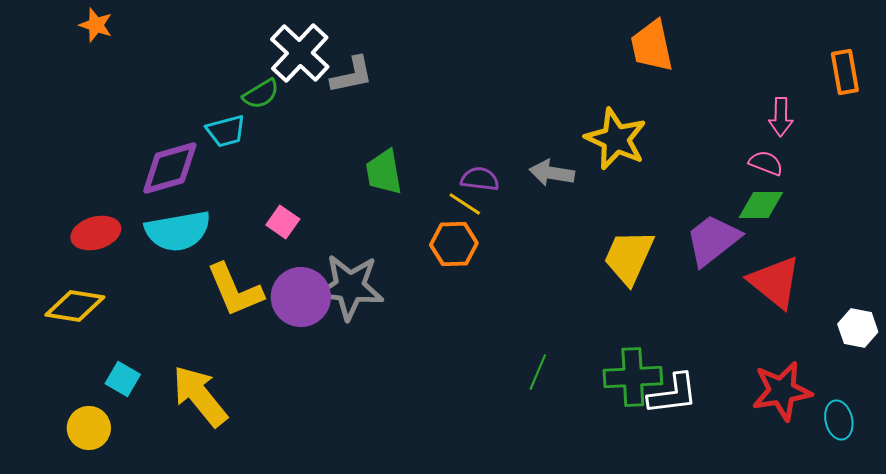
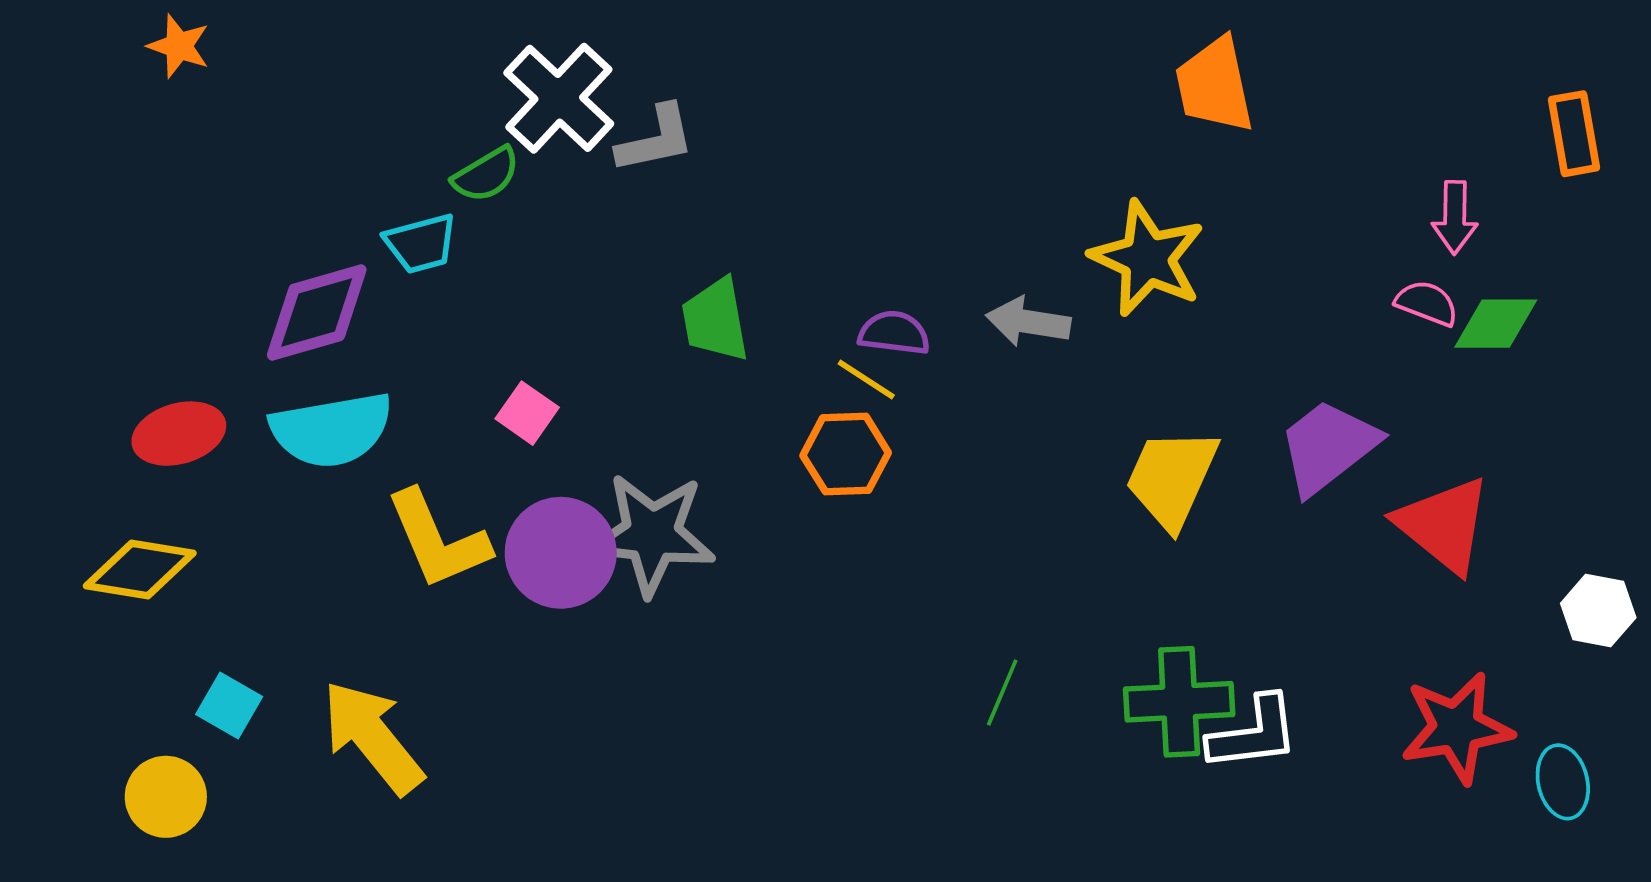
green diamond: (761, 205) -> (1496, 324), moved

